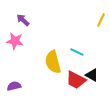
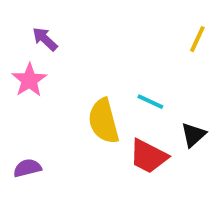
pink star: (15, 41) -> (29, 80), turned 30
black triangle: (92, 75) -> (193, 135), moved, turned 48

